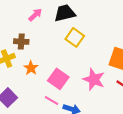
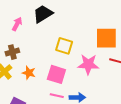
yellow square: (75, 37) -> (64, 46), moved

